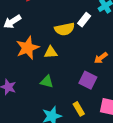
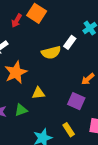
yellow triangle: (51, 52) -> (38, 93), moved
green triangle: (47, 82) -> (21, 110), moved, turned -32

